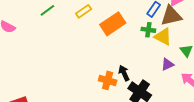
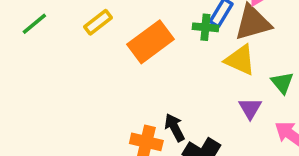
green cross: (148, 30) -> (205, 27), moved
purple triangle: (167, 64) -> (250, 108), turned -32

